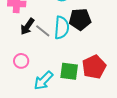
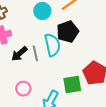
black arrow: (27, 26) -> (19, 54), turned 30
gray line: (43, 31) -> (35, 53), turned 56

